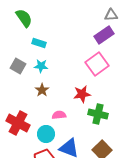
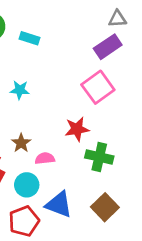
cyan rectangle: (39, 43) -> (30, 38), moved
brown star: (42, 90) -> (21, 143), moved

